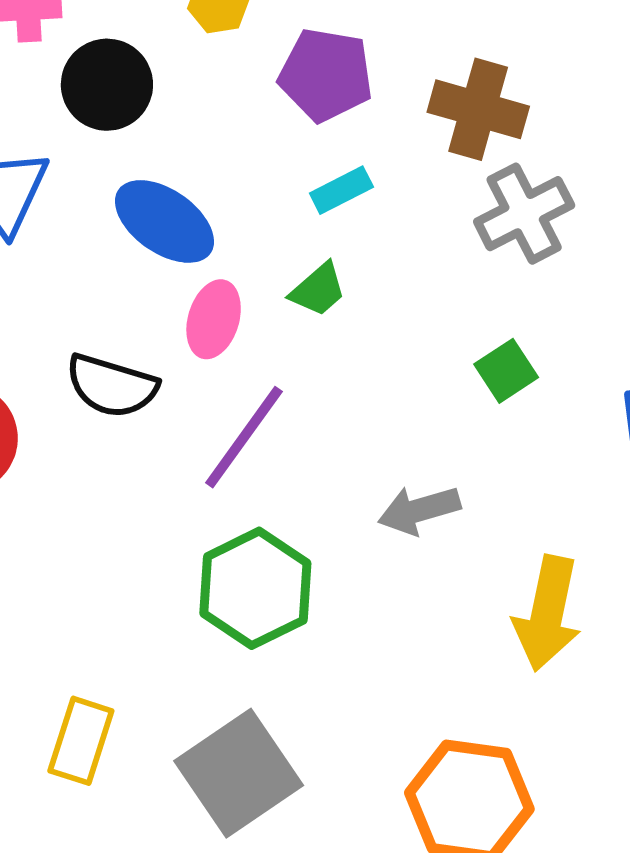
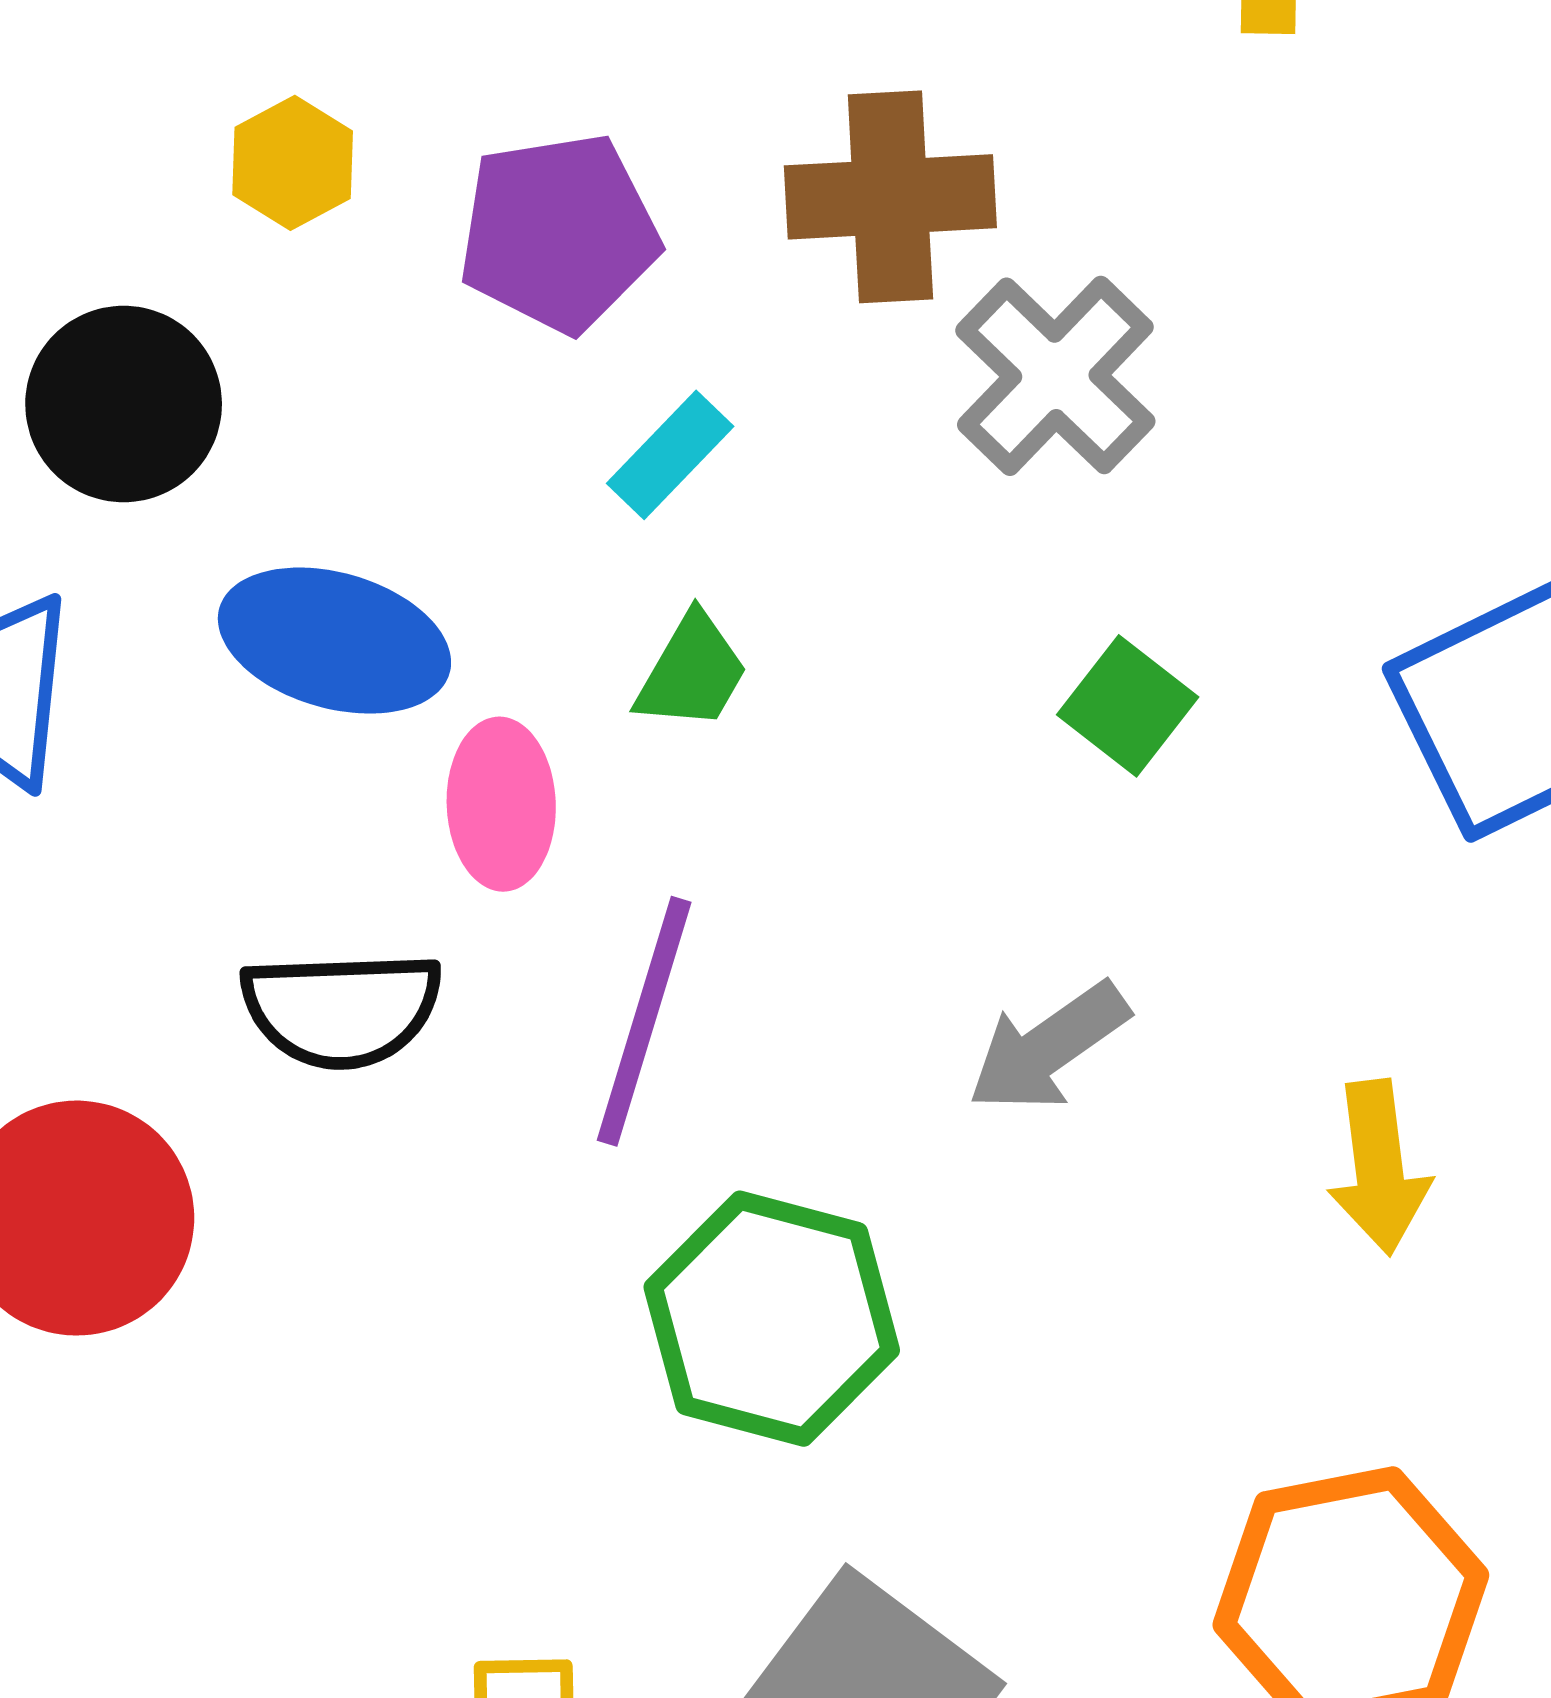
yellow arrow: (547, 613) -> (1379, 1167), size x0.7

